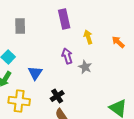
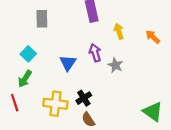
blue triangle: (35, 73) -> (68, 63), moved
yellow cross: (19, 101) -> (55, 104), moved

